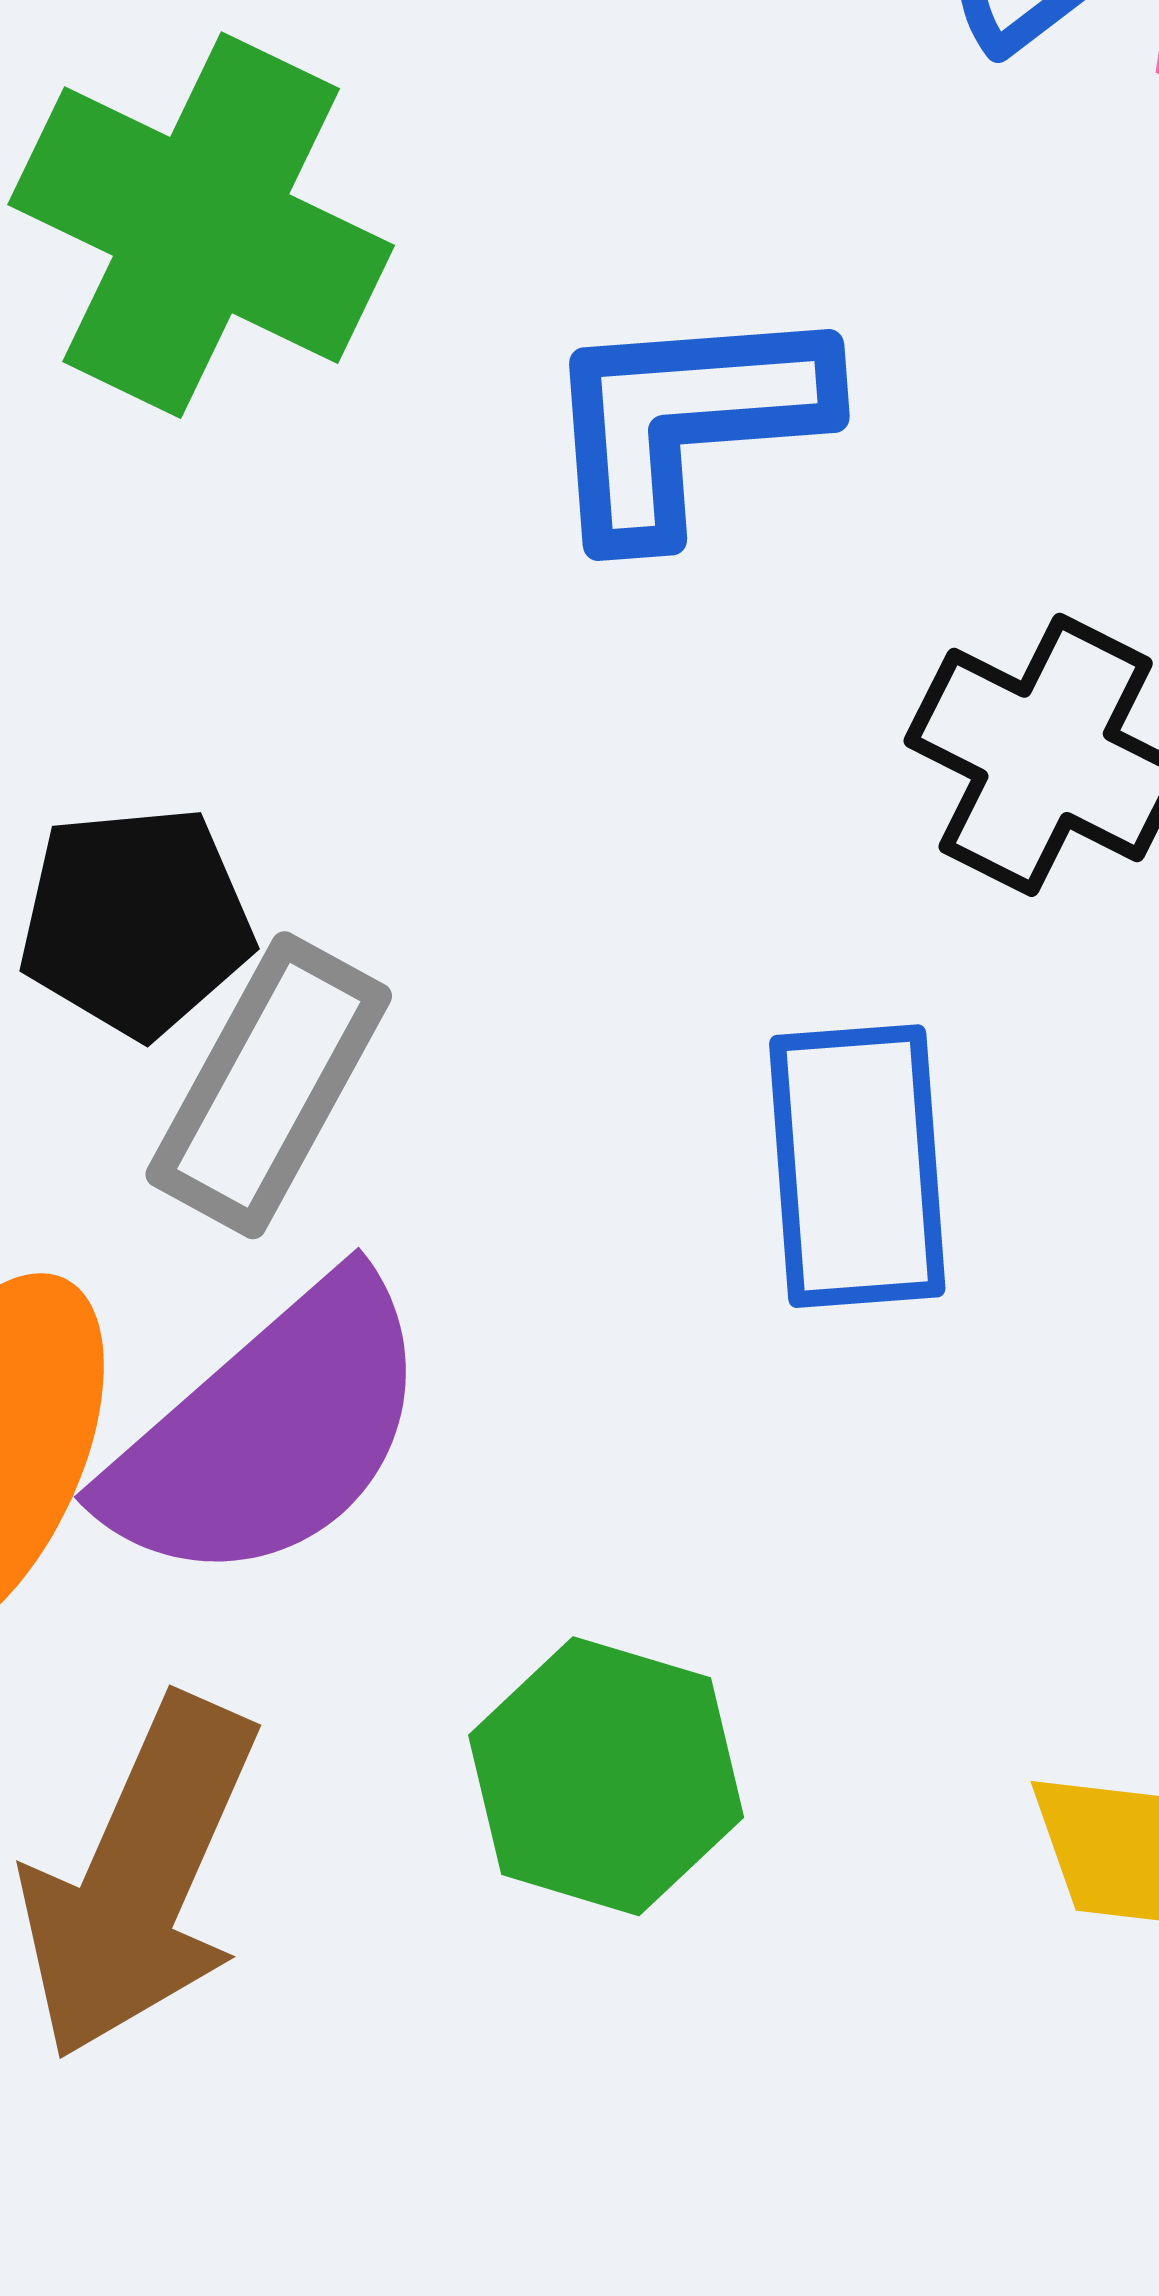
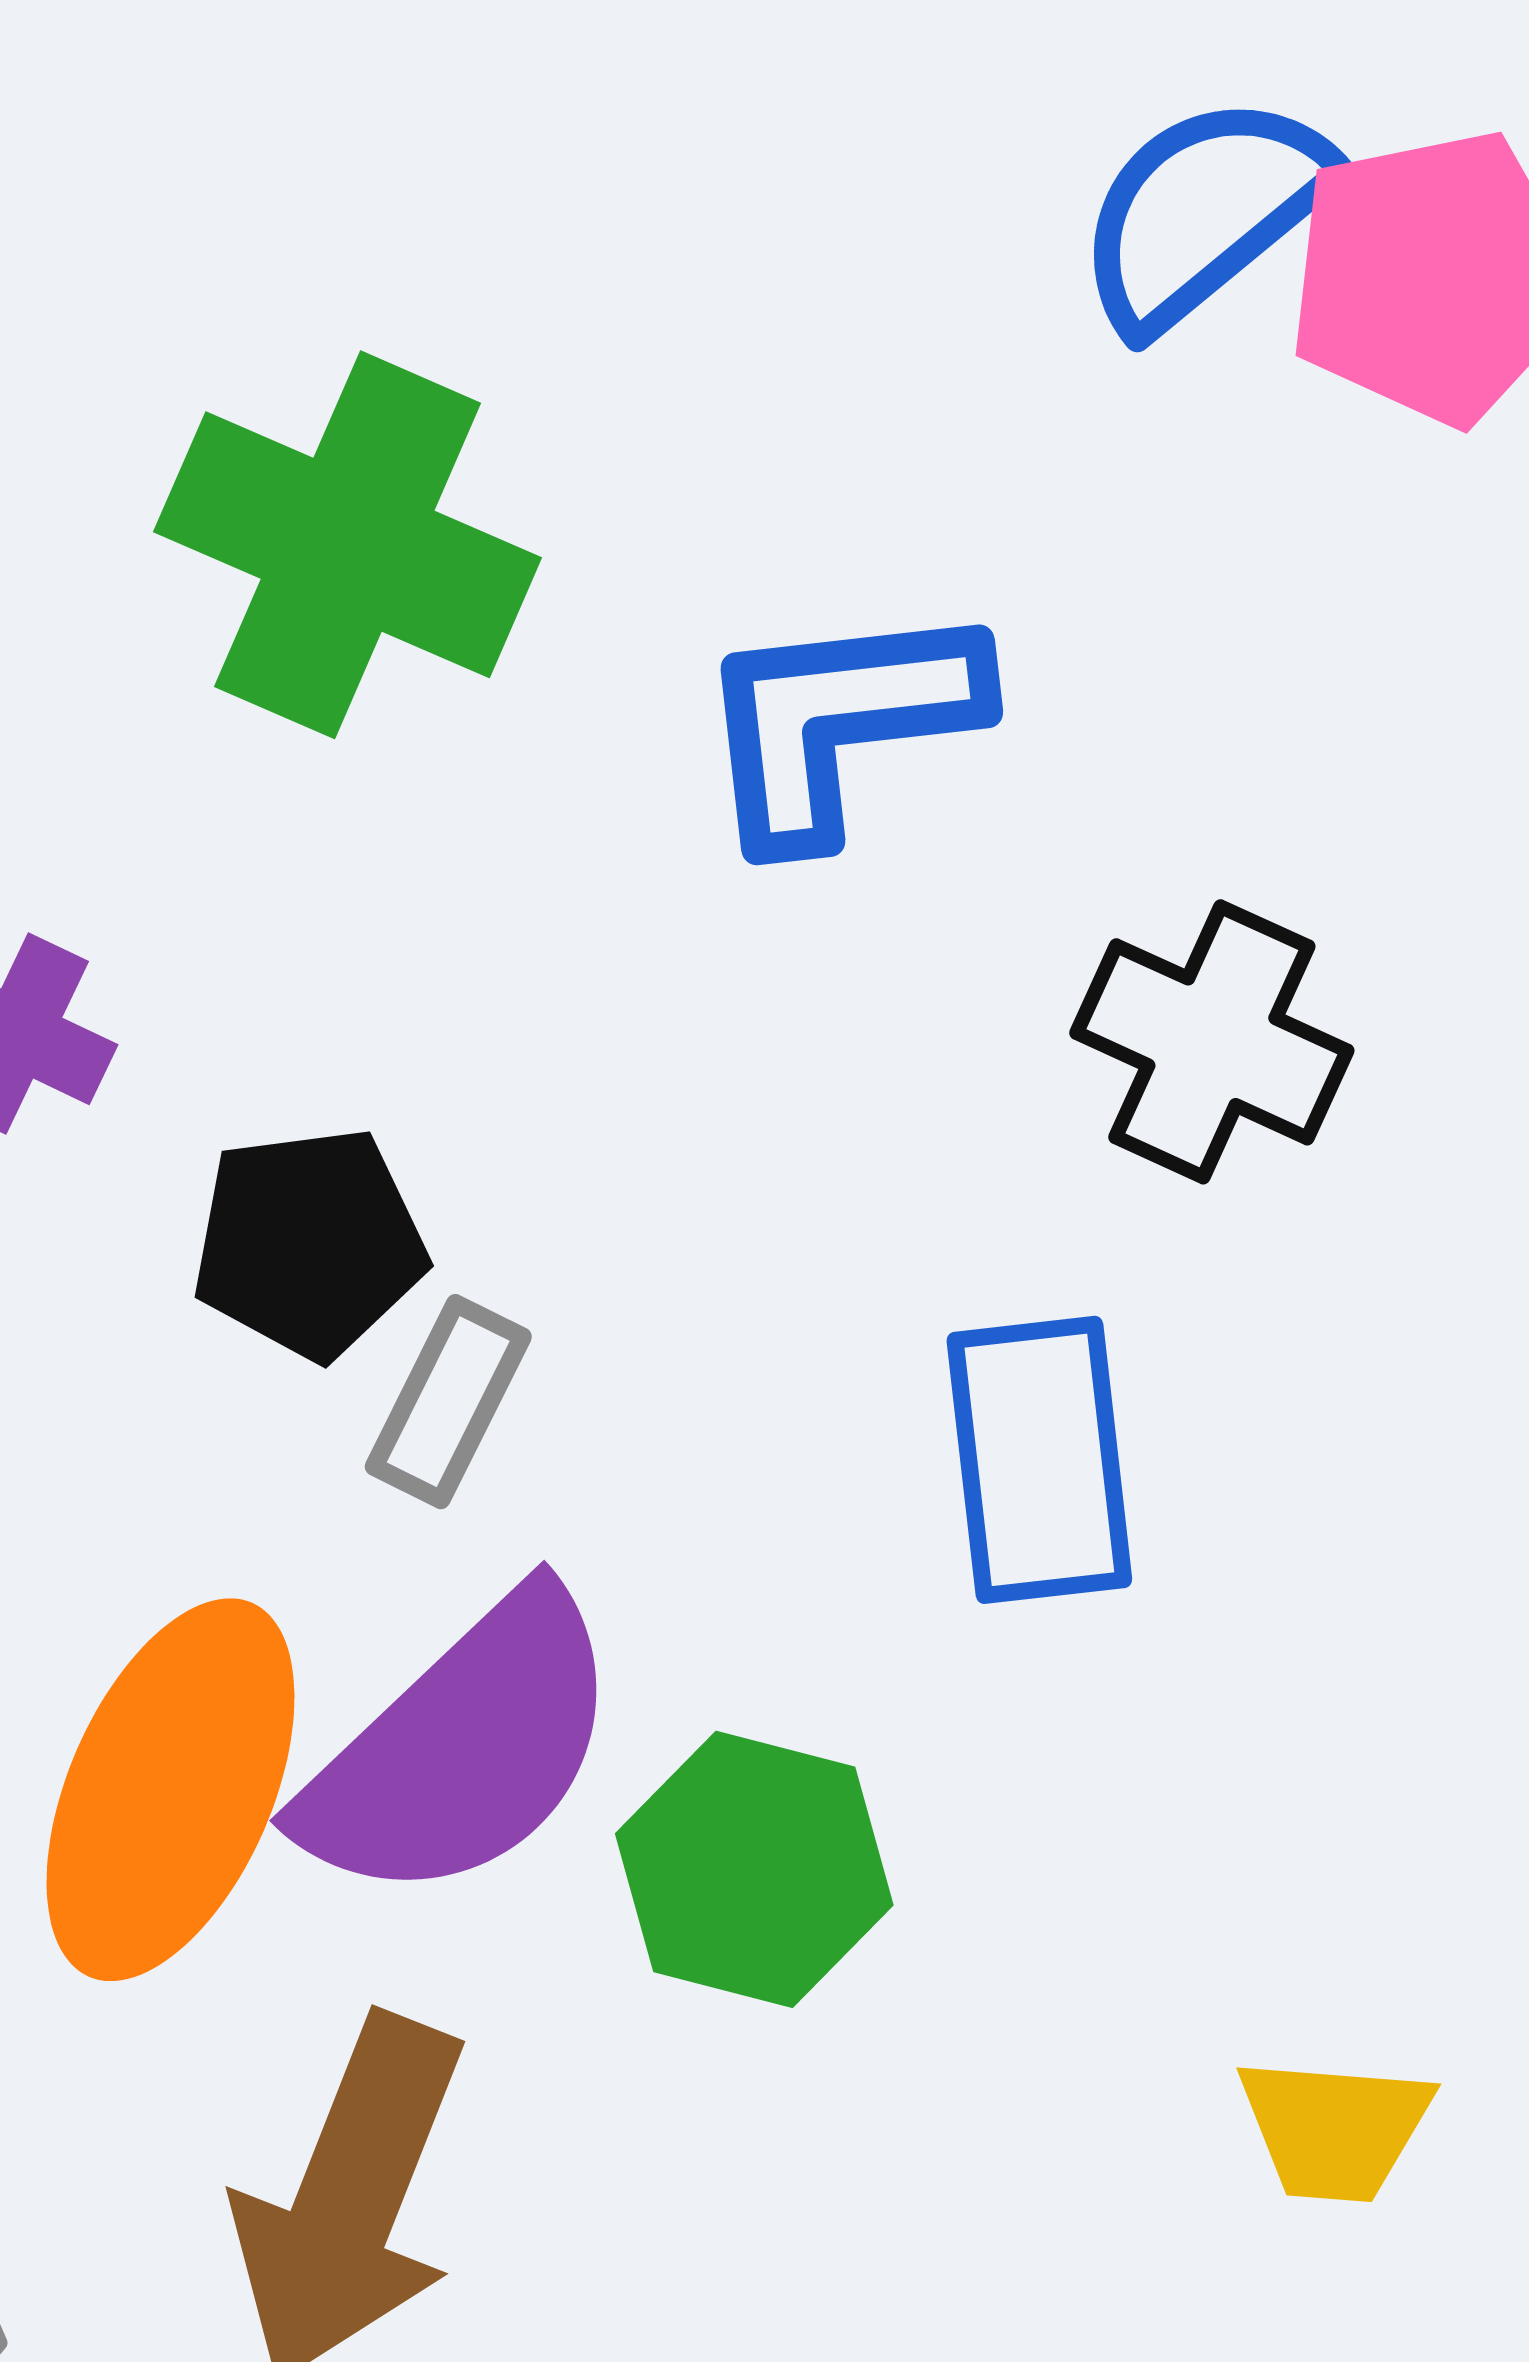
gray rectangle: (269, 1085) -> (448, 1402), size x0.7
green hexagon: (606, 1776) -> (754, 1869), moved

